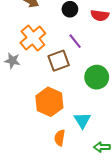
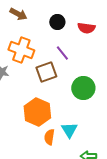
orange cross: (33, 38) -> (21, 50), turned -30
orange semicircle: (60, 138) -> (49, 137), moved

